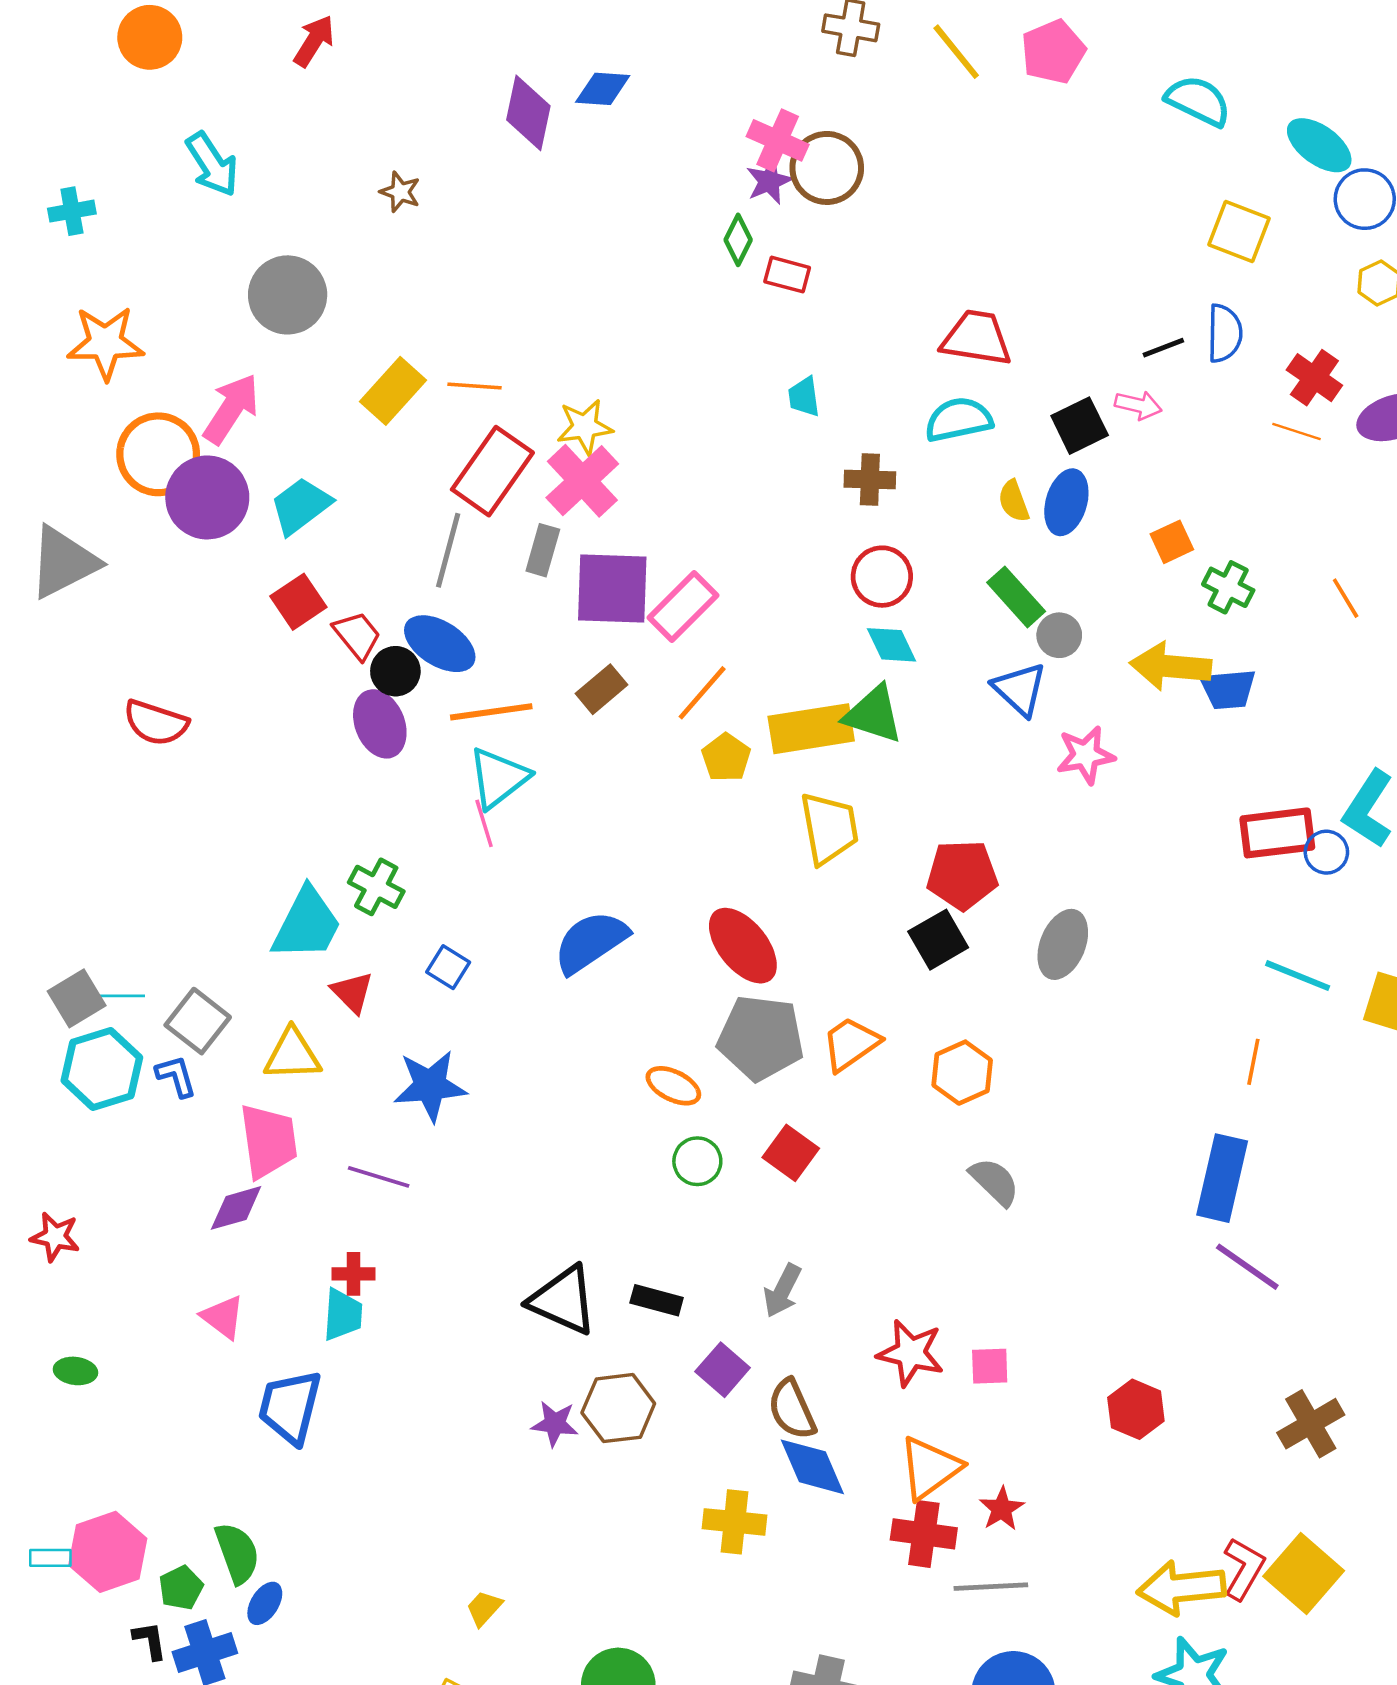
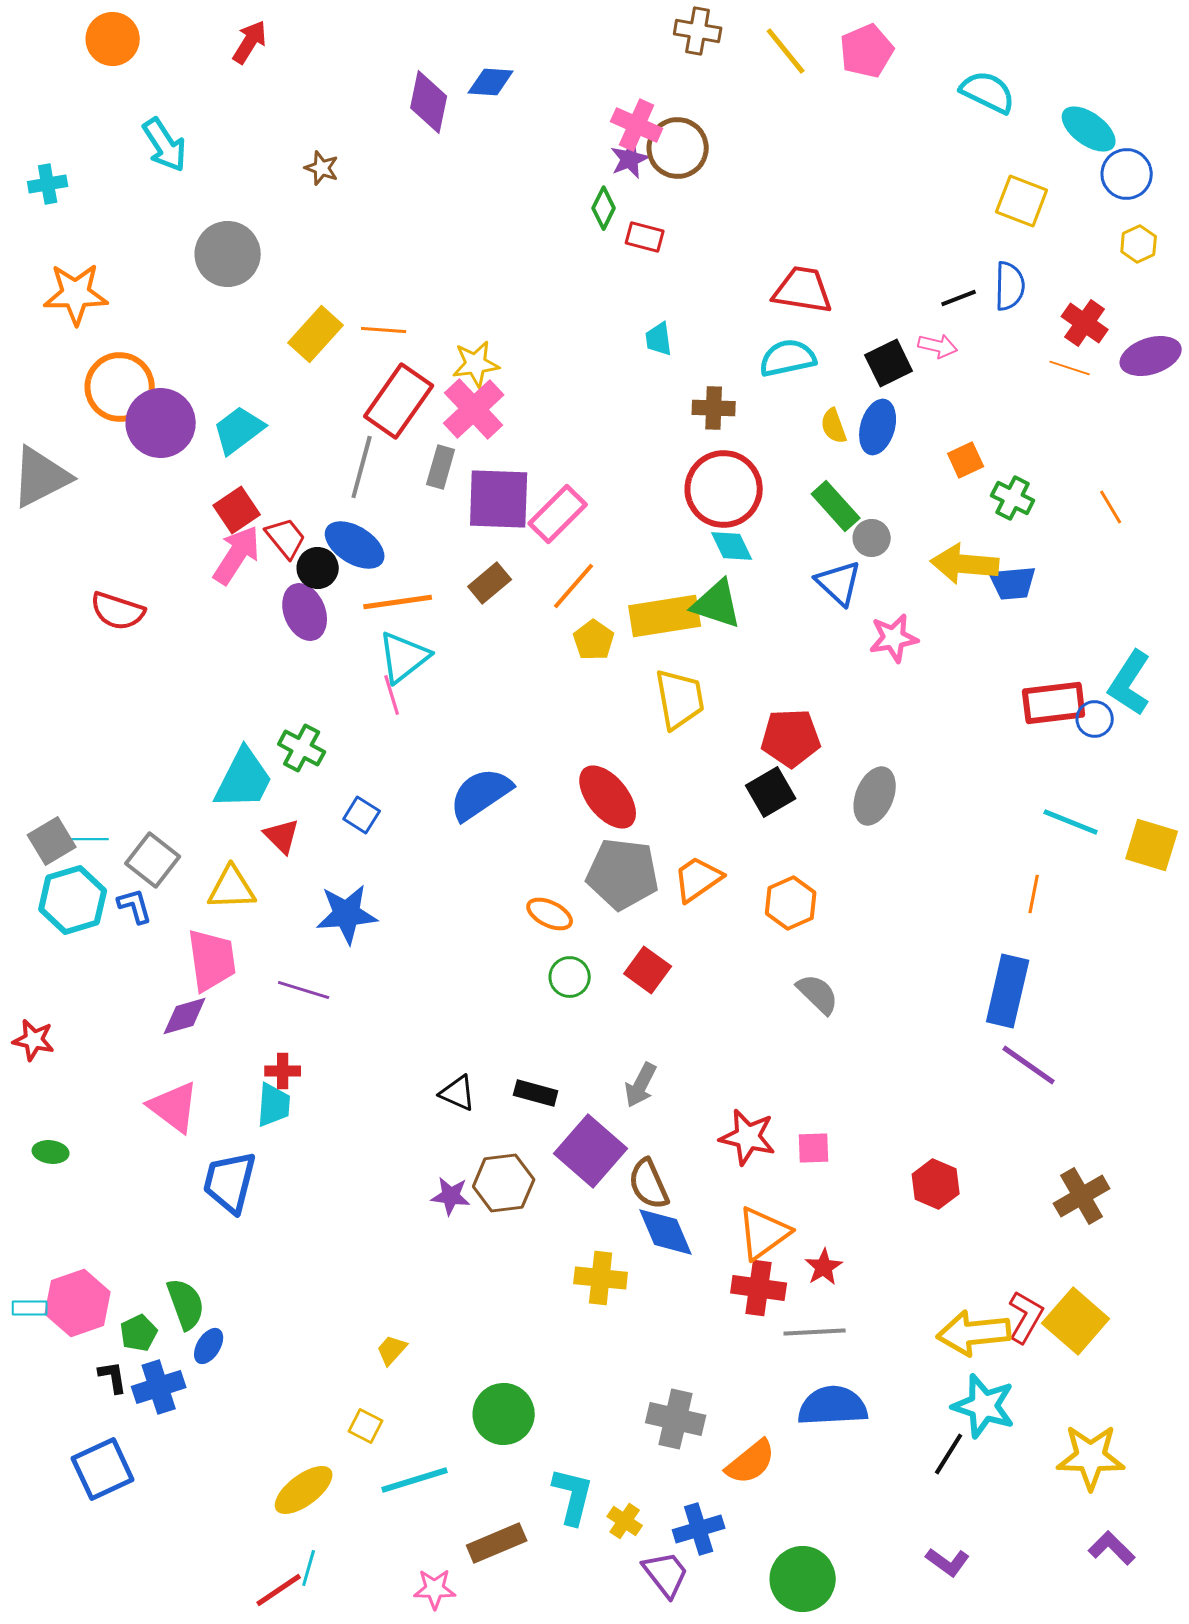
pink arrow: (231, 409) -> (237, 555), moved
red circle: (882, 577) -> (724, 489), size x1.5
black triangle: (563, 1300) -> (458, 1093), size x0.6
pink triangle: (223, 1317) -> (174, 1107), size x1.4
purple square: (723, 1370) -> (591, 1151), size x1.6

